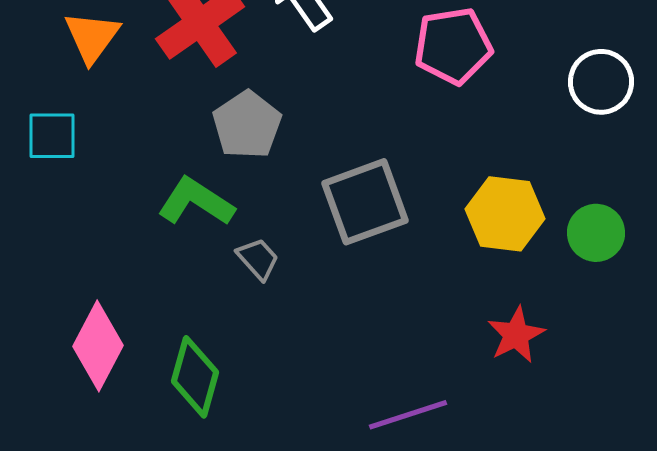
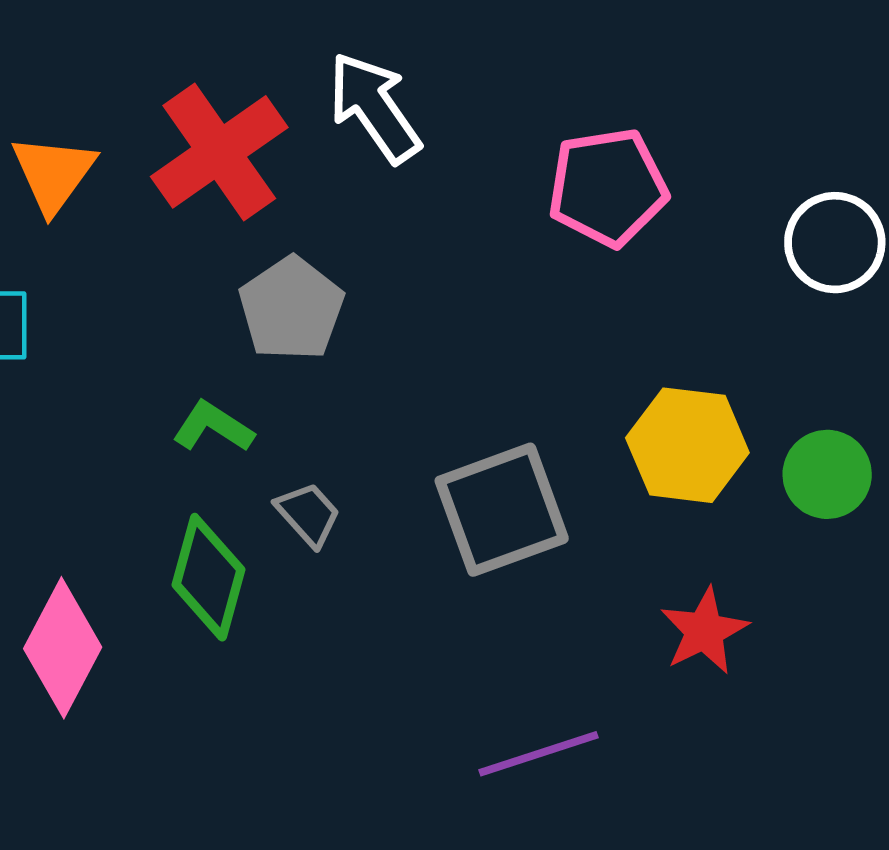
green L-shape: (196, 202) -> (213, 427), size x0.7
gray square: (365, 202) -> (502, 510), moved
green diamond: (195, 377) -> (208, 577), moved

